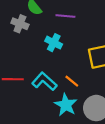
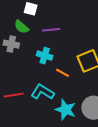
orange line: (72, 81) -> (63, 73), moved

